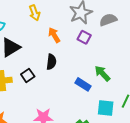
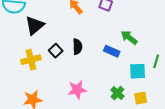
black semicircle: (51, 62) -> (77, 47), moved

